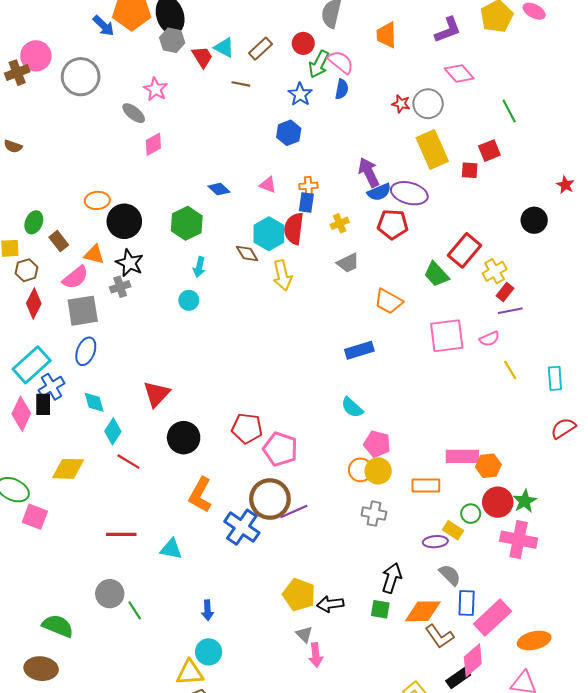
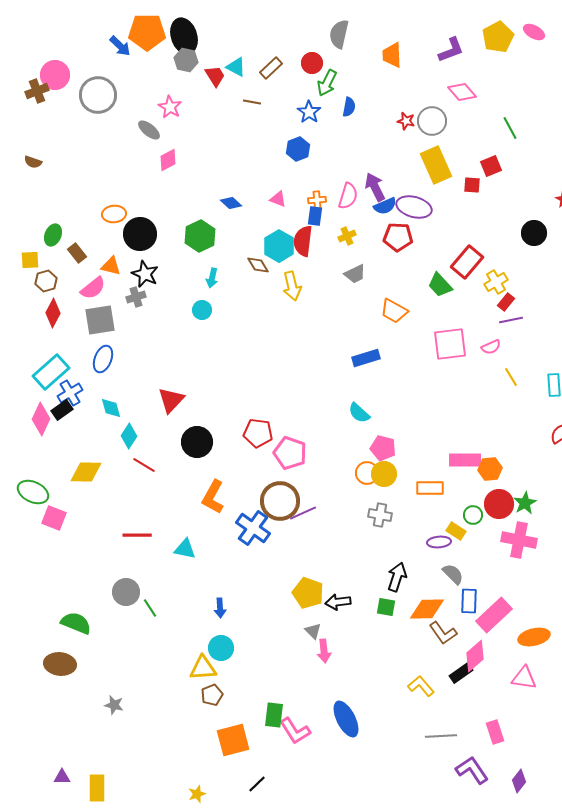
pink semicircle: (341, 62) -> (348, 196), moved, turned 68
black rectangle: (43, 404) -> (62, 410), turned 55

